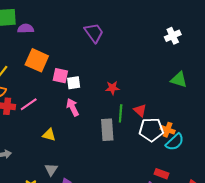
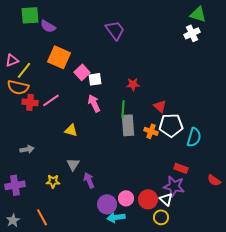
purple semicircle: (26, 29) -> (48, 26), turned -147
pink square: (60, 76) -> (82, 72), turned 35
green triangle: (179, 80) -> (198, 14), moved
green line: (121, 113) -> (123, 109), moved
orange cross: (168, 130) -> (151, 131), moved
cyan semicircle: (175, 142) -> (194, 137), turned -30

